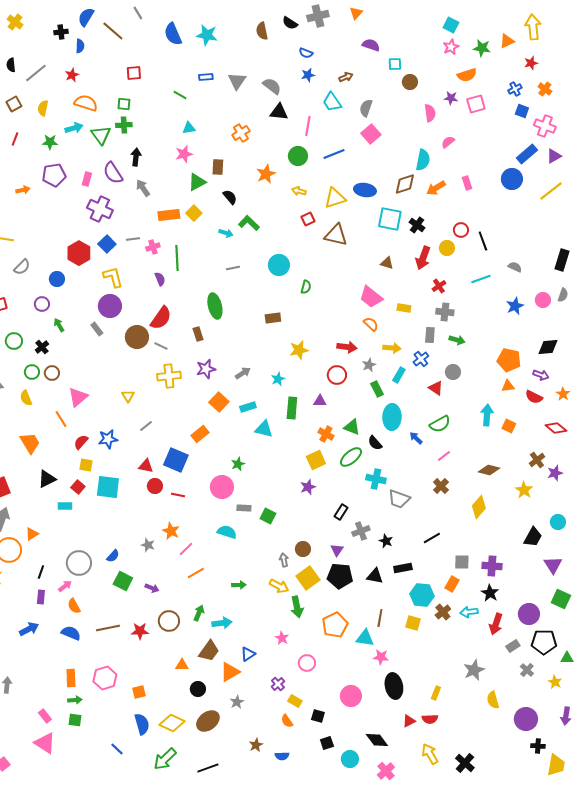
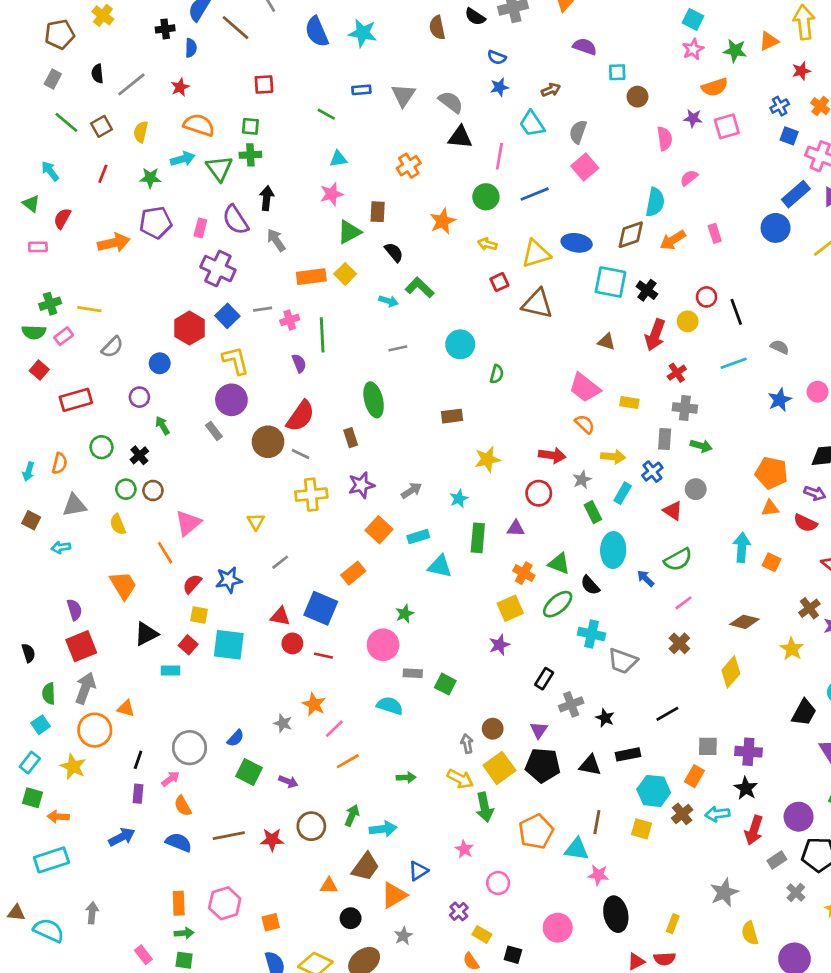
orange arrow: (23, 190) -> (114, 243), size x1.6
orange triangle: (32, 534) -> (126, 708), turned 48

